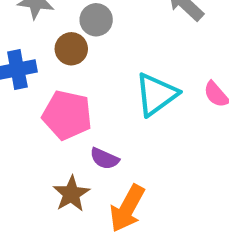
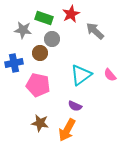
purple semicircle: (104, 159) -> (75, 106), moved
brown star: (71, 194) -> (40, 123), turned -30

